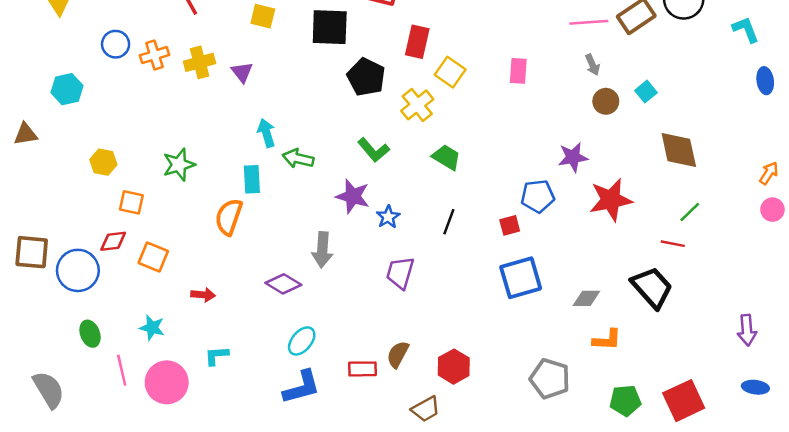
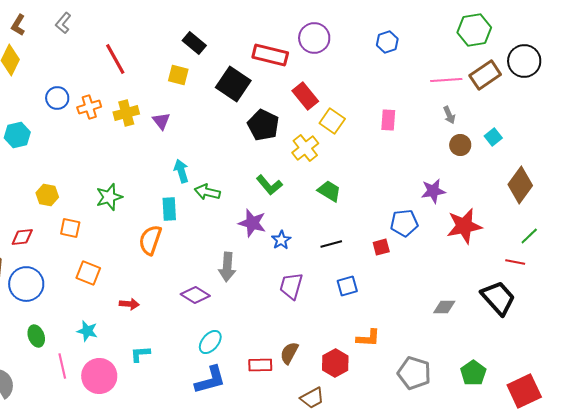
black square: (330, 27) -> (233, 84), turned 32
red rectangle: (417, 42) -> (305, 96), turned -52
brown diamond: (679, 150) -> (520, 185), turned 48
black line: (449, 222) -> (331, 244), turned 55
red diamond: (113, 241) -> (22, 237), moved
blue square: (521, 278) -> (347, 286), moved, size x0.6
orange L-shape: (607, 340) -> (368, 338), moved
green pentagon: (625, 401) -> (473, 373), moved, turned -30

